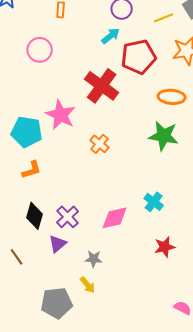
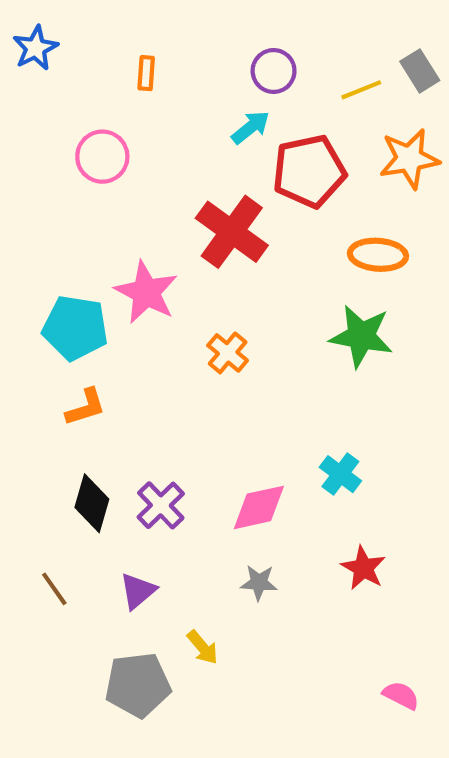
purple triangle: (58, 244) -> (138, 591), moved
red star: (165, 247) -> (363, 568), turned -30
gray star: (94, 259) -> (259, 583), moved

